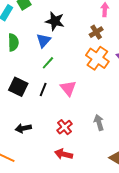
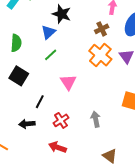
green semicircle: (13, 42) -> (16, 43), moved
black line: (43, 90) -> (40, 102), moved
black arrow: (23, 128) -> (27, 124), moved

